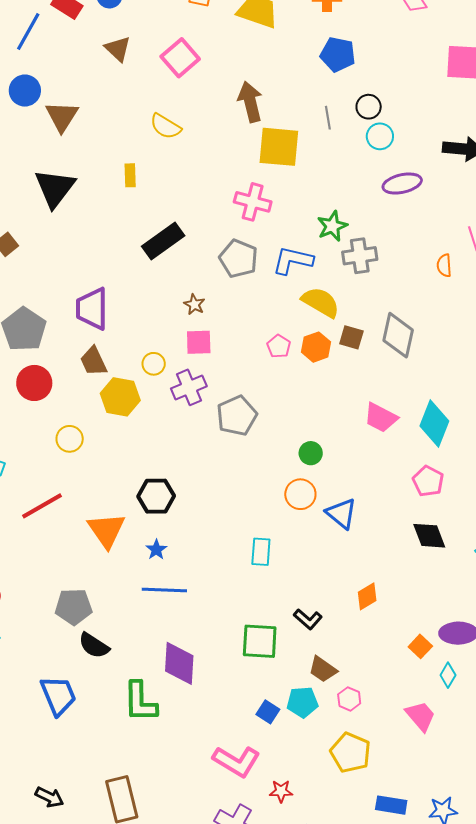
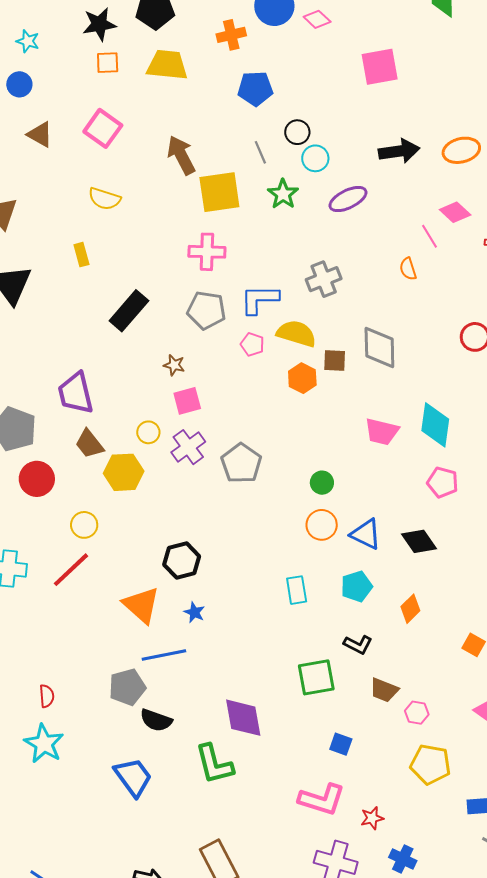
green star: (332, 226) -> (283, 194), moved
pink pentagon: (279, 346) -> (252, 344), moved
red line: (42, 506) -> (71, 570), moved
black diamond: (429, 536) -> (419, 541), moved
blue line: (164, 590) -> (164, 655), moved
cyan pentagon: (302, 702) -> (357, 586), moved

